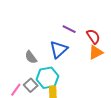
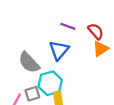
gray semicircle: (31, 57) -> (29, 63), size x1.5
gray square: (31, 85) -> (32, 94), turned 32

